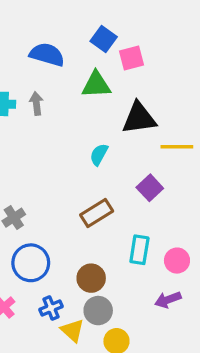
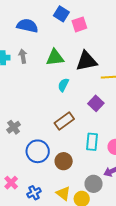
green triangle: (96, 85) -> (55, 58), moved
blue circle: (31, 263) -> (38, 151), moved
blue cross: (51, 308) -> (34, 193), moved
gray circle: (98, 311) -> (94, 184), moved
yellow triangle: (72, 330) -> (63, 193), moved

